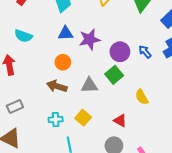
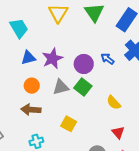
gray triangle: (89, 85) -> (61, 87), moved
yellow square: (83, 118) -> (69, 124), moved
red triangle: (120, 121) -> (118, 132), moved, turned 32

